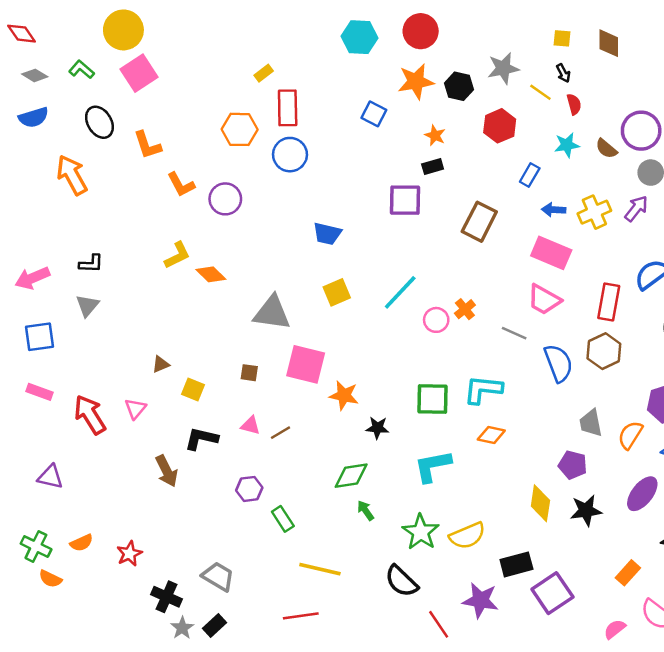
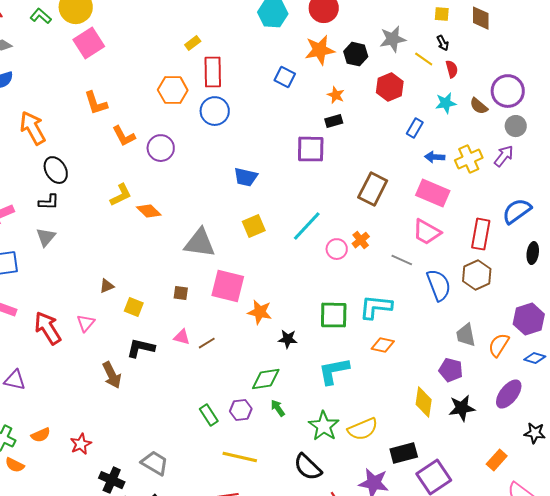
green L-shape: (81, 70) -> (41, 16), moved
black ellipse: (99, 122) -> (56, 170), moved
brown rectangle: (479, 222) -> (373, 189), moved
purple hexagon: (249, 489) -> (241, 410), moved

